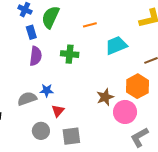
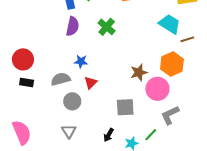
cyan trapezoid: (116, 45) -> (170, 24), moved, turned 50
green cross: (70, 54) -> (107, 27), turned 30
gray semicircle: (27, 99) -> (61, 79), moved
gray square: (71, 136) -> (125, 107), moved

